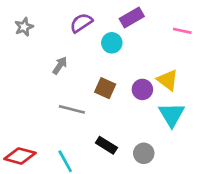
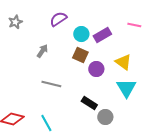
purple rectangle: (132, 18) -> (102, 35), moved
brown square: (105, 88) -> (80, 55), moved
purple circle: (142, 89) -> (96, 69), moved
black rectangle: (106, 145) -> (89, 103), moved

